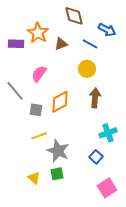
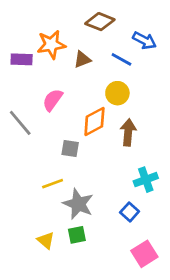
brown diamond: (74, 16) -> (100, 22), turned -55
orange star: (38, 33) -> (51, 45), turned 30
orange diamond: (60, 102) -> (94, 122), moved
gray square: (36, 110) -> (70, 149), moved

